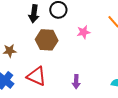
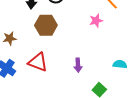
pink star: (84, 32) -> (96, 21), moved

